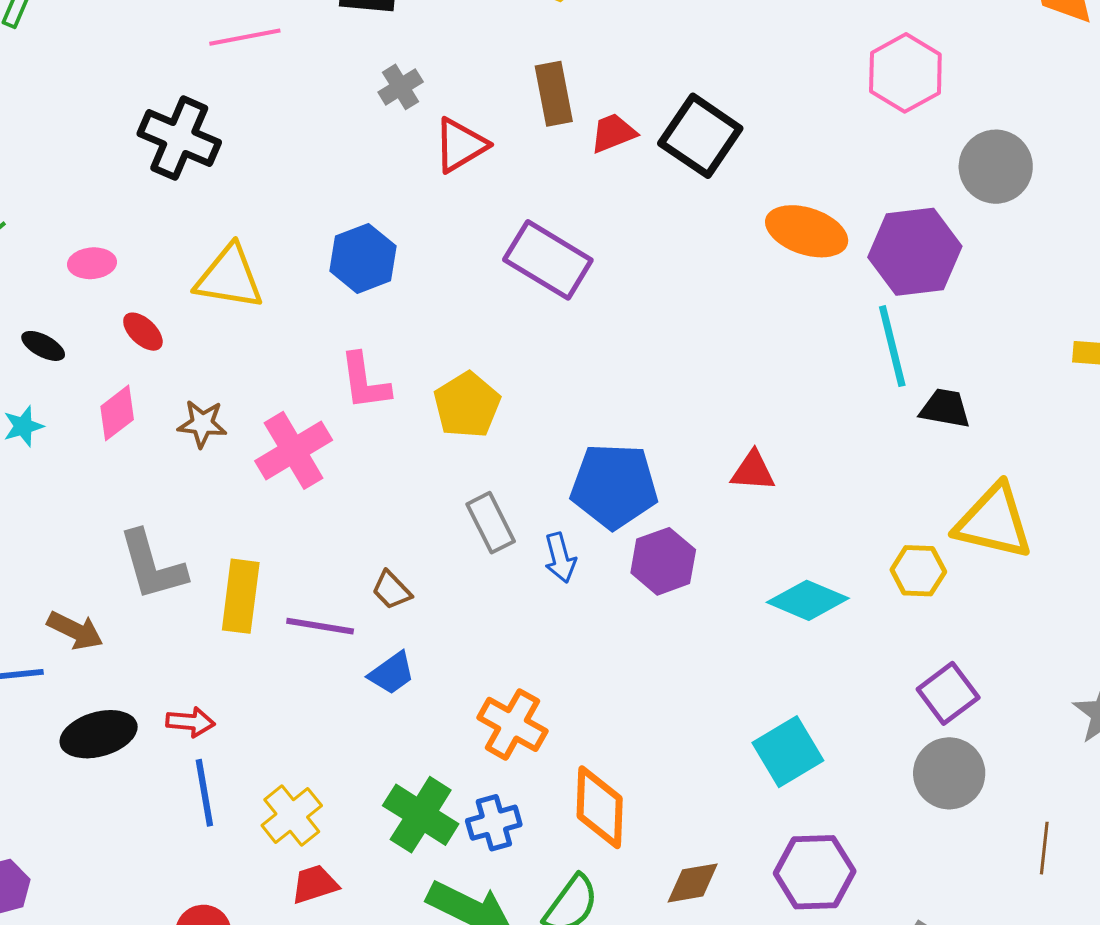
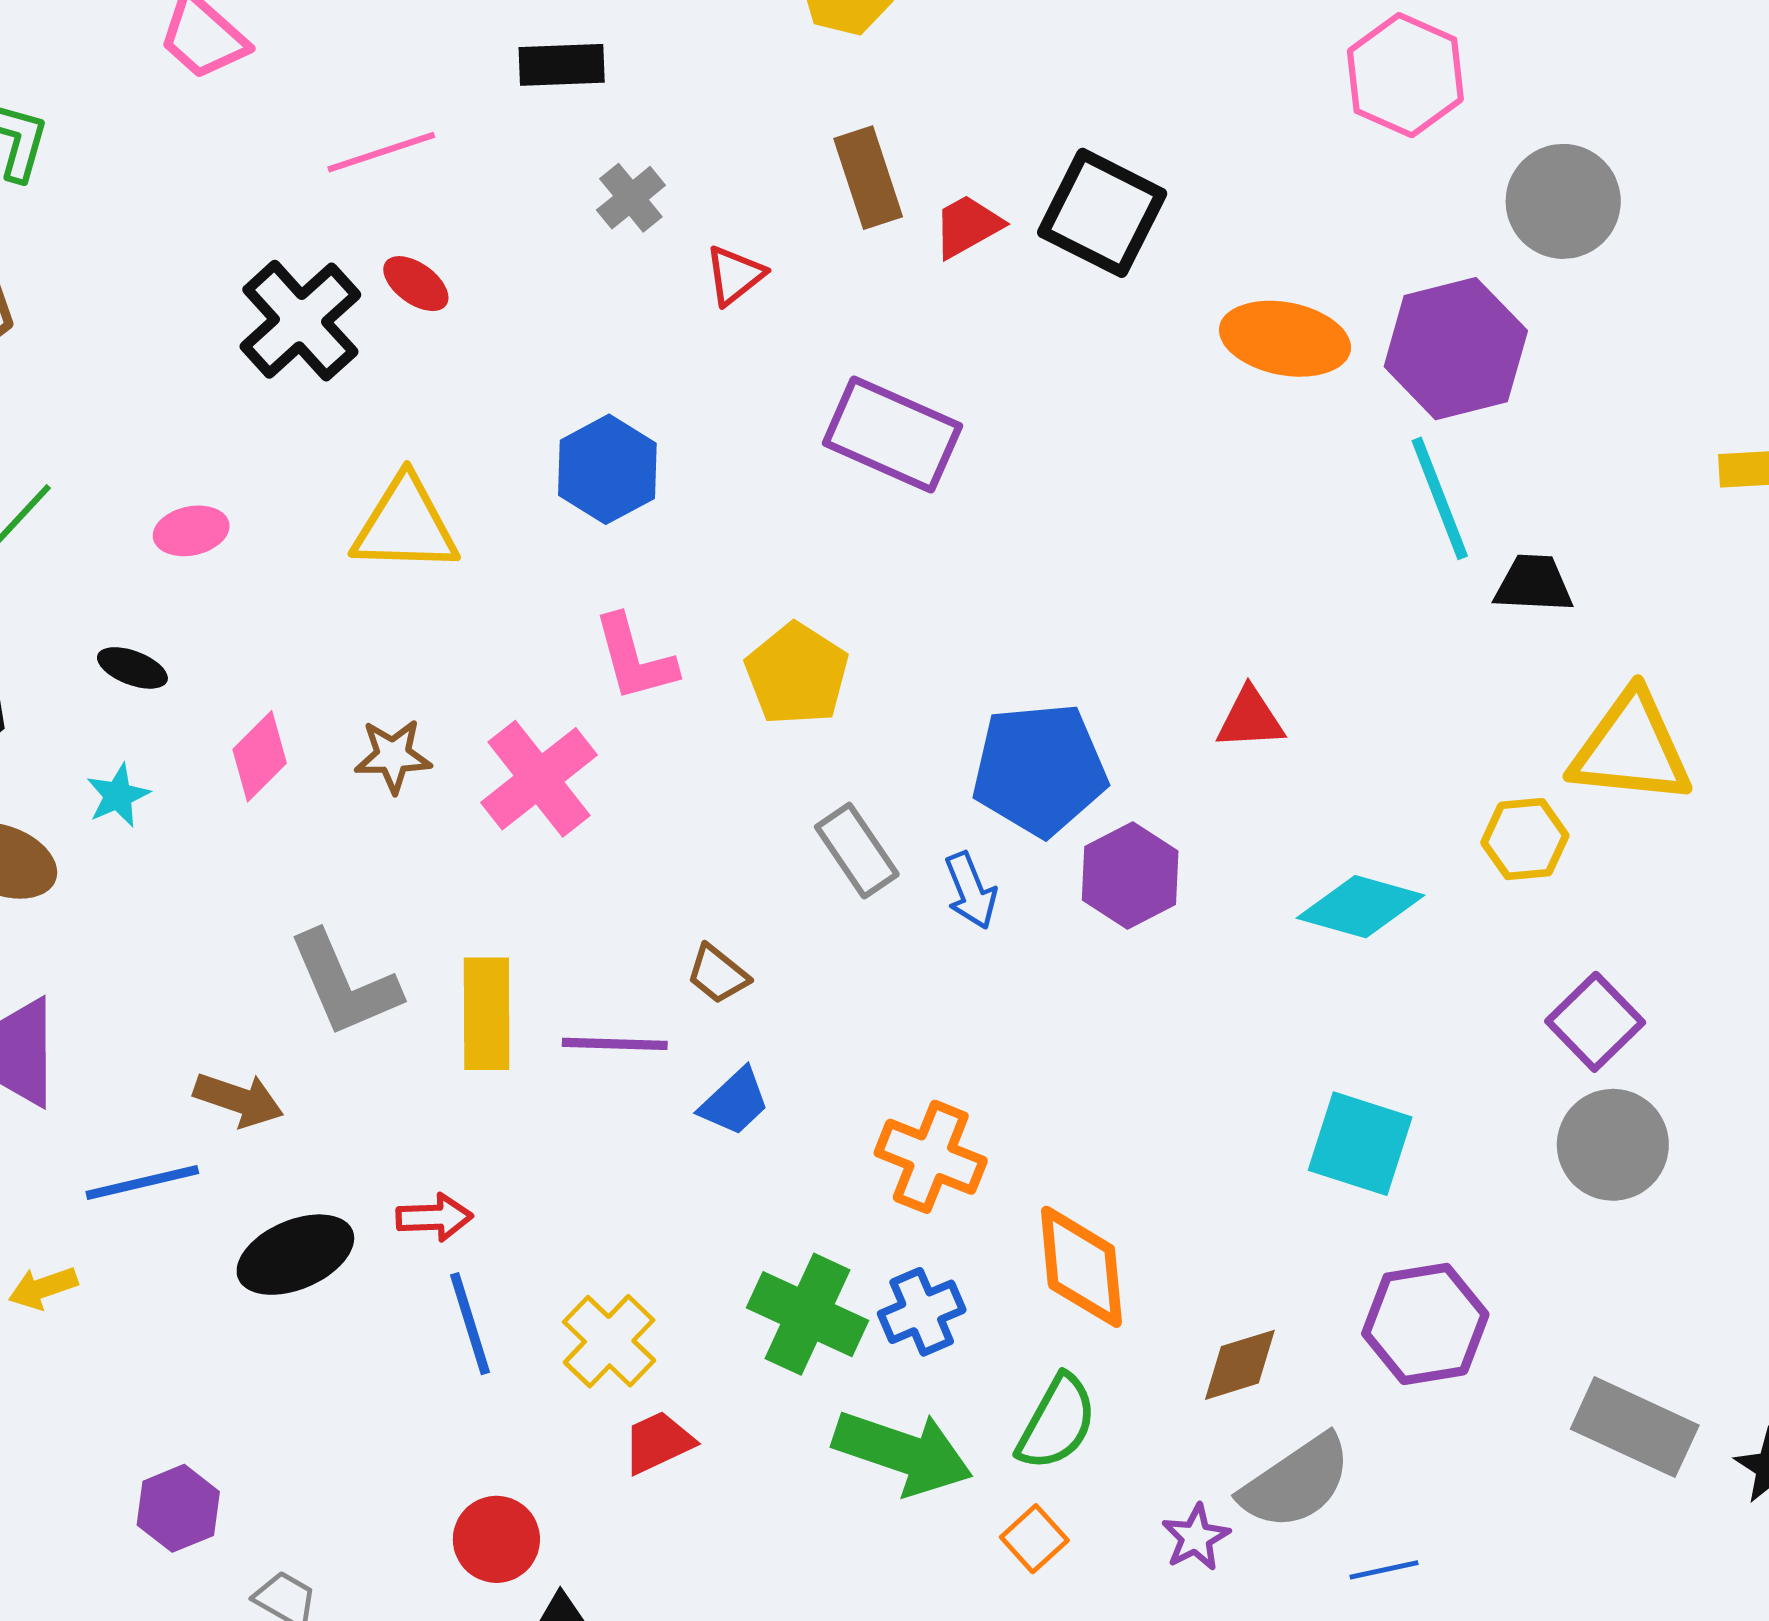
black cross: (179, 138) -> (300, 321), turned 32
red triangle: (460, 145) -> (735, 275), size x0.7
red ellipse: (143, 332) -> (416, 284), moved
cyan square: (788, 752) -> (1360, 1144), turned -34

